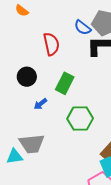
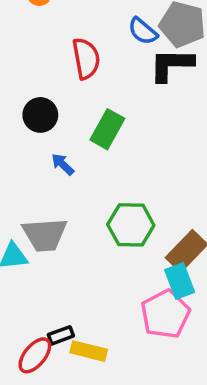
blue arrow: (40, 104) -> (63, 164), turned 80
green hexagon: (80, 119) -> (131, 225), moved

